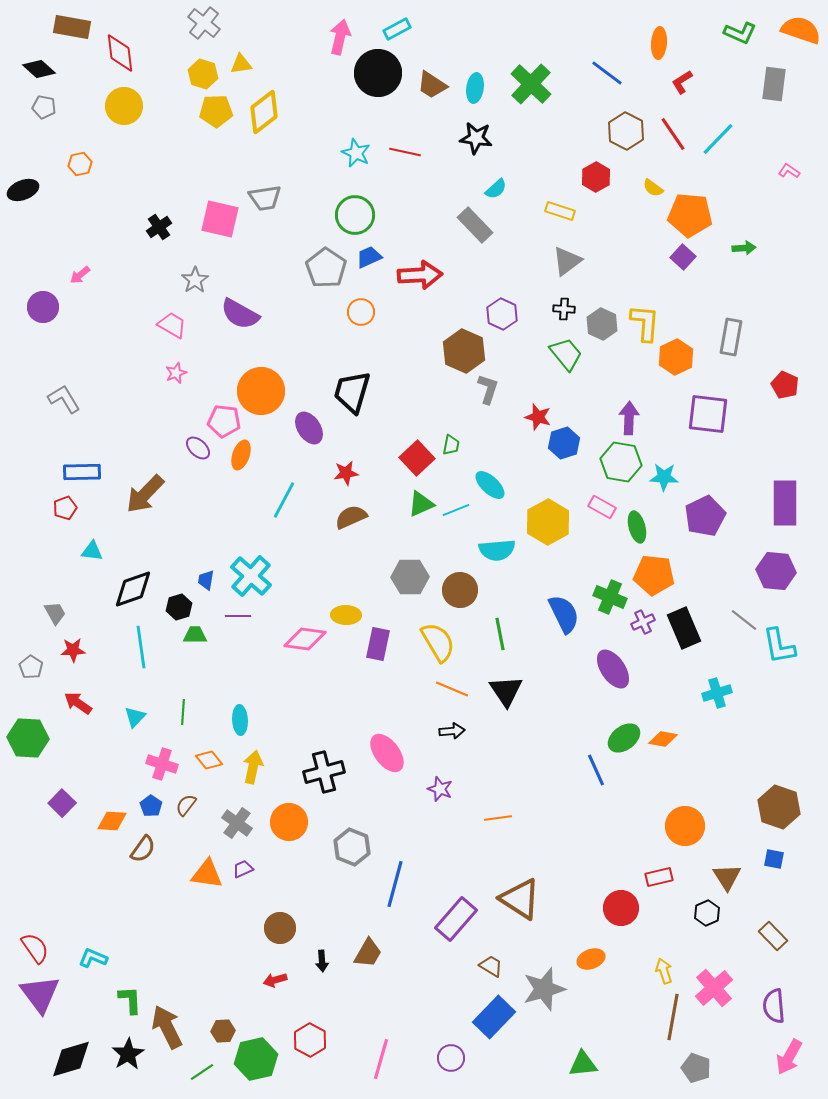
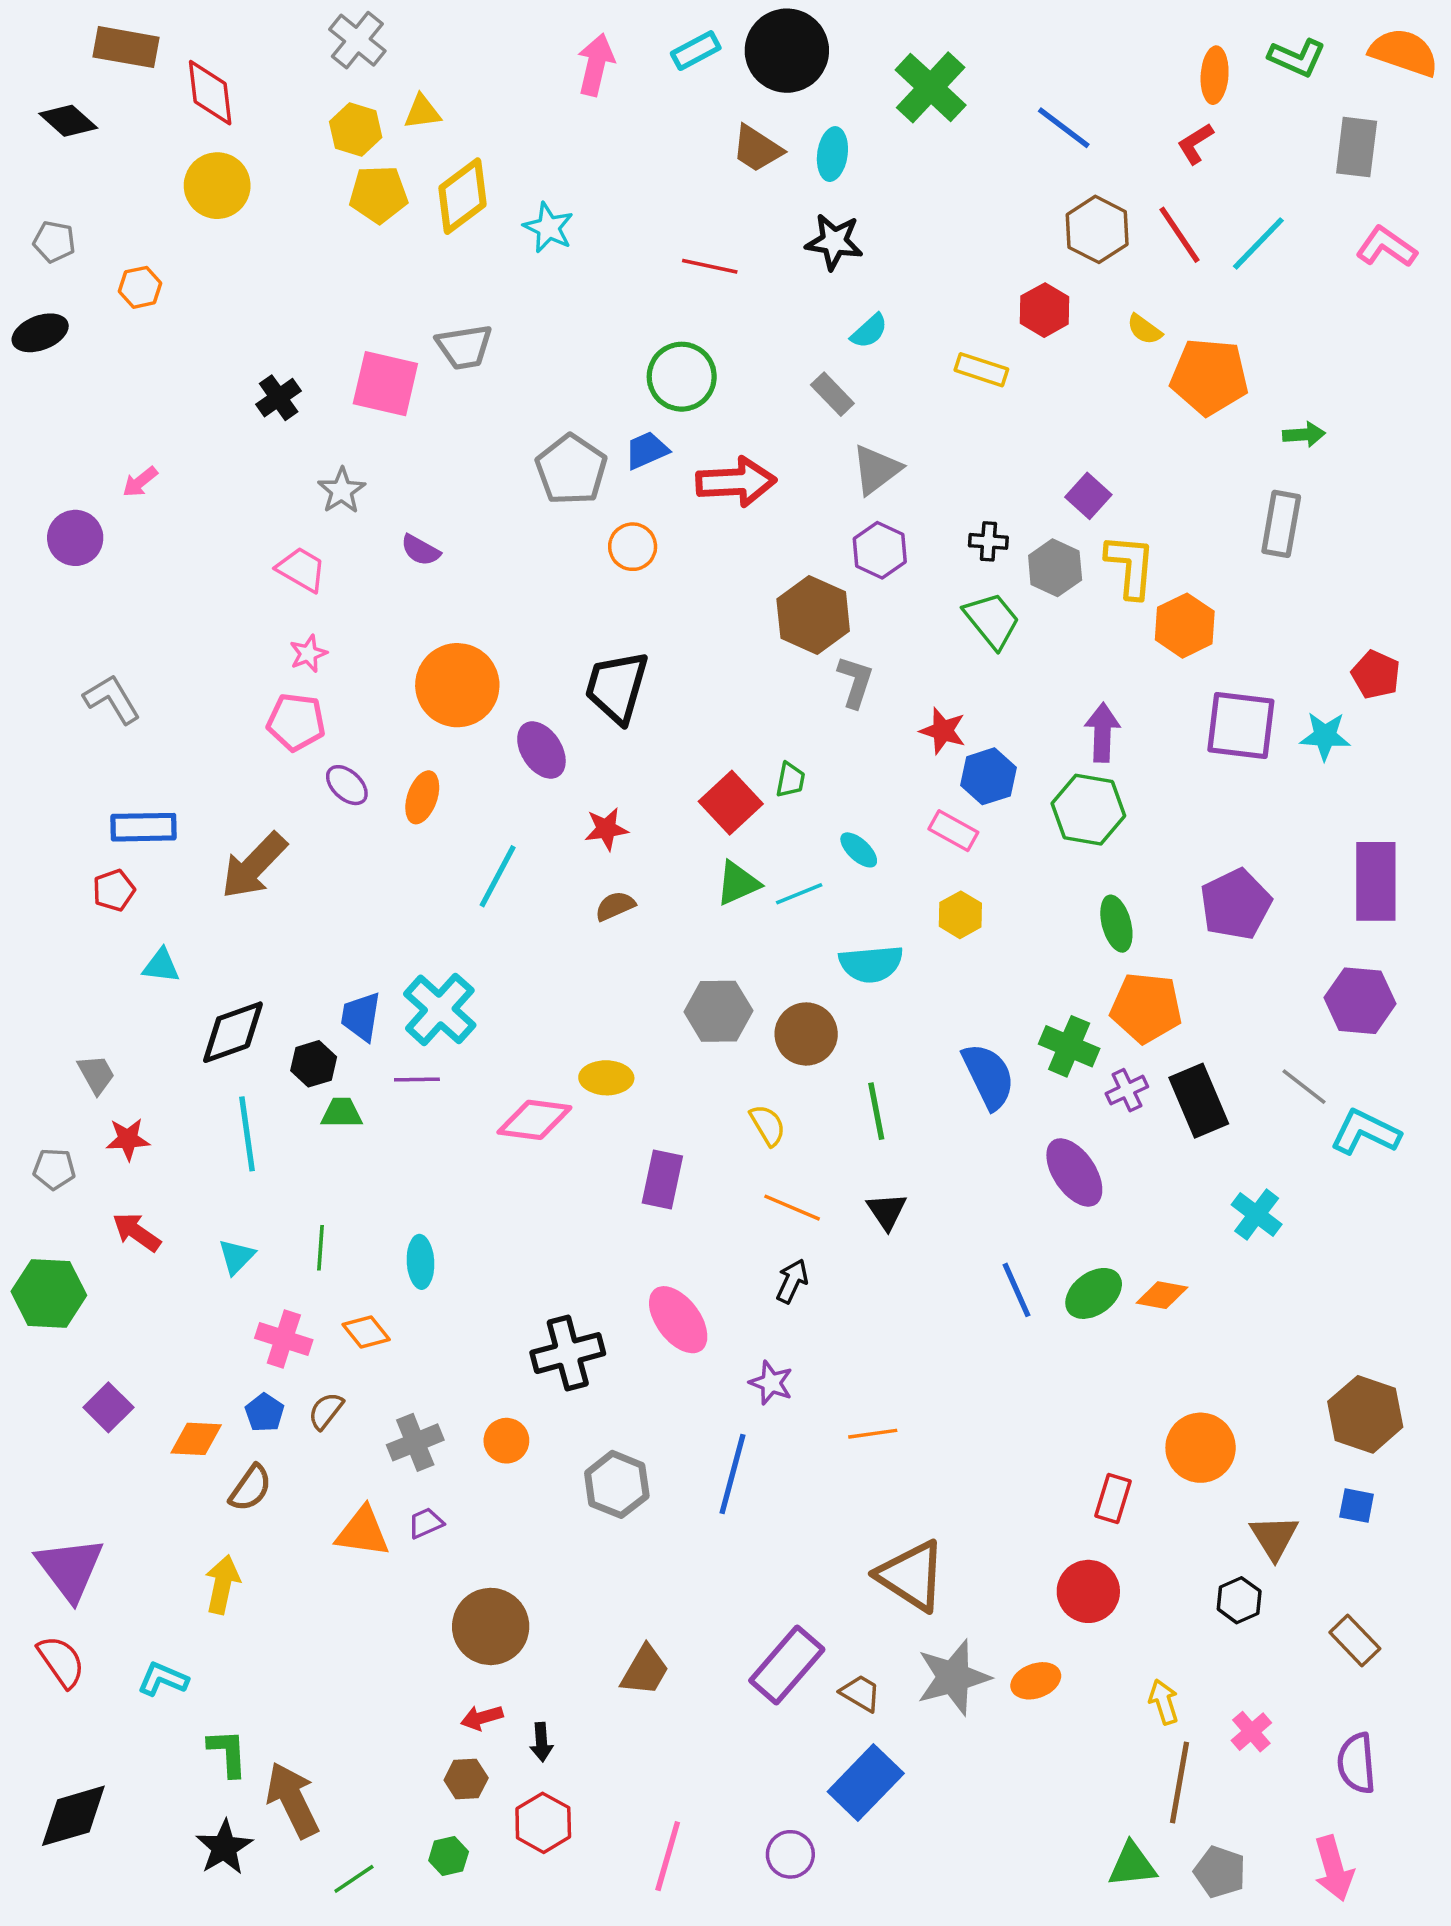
orange ellipse: (659, 43) -> (1215, 75), moved
black circle: (378, 73) -> (787, 51), moved
green cross: (531, 84) -> (931, 87), moved
gray pentagon: (44, 107) -> (54, 242), moved
cyan star: (356, 153) -> (548, 228), moved
pink L-shape: (789, 171) -> (1386, 247), moved, size x1.6
green circle: (355, 215) -> (682, 377), moved
gray rectangle: (475, 225) -> (832, 394), size x0.7
purple square: (683, 257) -> (1088, 496), moved
gray triangle: (567, 261) -> (876, 470), moved
purple semicircle: (240, 314) -> (420, 550), size x0.6
gray rectangle: (731, 337) -> (1281, 524), moved
pink pentagon: (224, 421) -> (296, 722), moved
cyan star: (664, 477) -> (1325, 736), moved
cyan ellipse: (490, 485) -> (859, 850), size x0.7
pink rectangle: (602, 507) -> (953, 831), moved
brown semicircle: (351, 517) -> (615, 906), size x0.7
yellow hexagon: (548, 522) -> (960, 915), size x0.6
blue trapezoid: (206, 580) -> (361, 1016), size x1.4
yellow semicircle: (438, 642) -> (768, 1125), size x0.6
purple rectangle: (378, 644) -> (662, 1179), moved
cyan L-shape: (779, 646) -> (1365, 1132), turned 126
gray pentagon: (31, 667) -> (54, 1169), turned -30
black triangle: (506, 691) -> (887, 1211), size x0.7
cyan cross: (717, 693) -> (1257, 1215), turned -36
black arrow: (452, 731) -> (792, 1281), turned -60
yellow arrow: (253, 767) -> (222, 1584), moved
blue line: (596, 770) -> (1016, 1290), moved
orange circle: (289, 822) -> (506, 1441), size x0.7
gray cross: (237, 823) -> (415, 1442), turned 32
red rectangle: (659, 877) -> (1113, 1499), moved, turned -60
blue line: (395, 884) -> (733, 1474), moved
purple rectangle: (456, 919) -> (787, 1665), moved
brown circle: (280, 928) -> (491, 1626), size x1.4
black arrow: (322, 961) -> (541, 1742), moved
pink cross: (714, 988) -> (1251, 1732), size x0.6
gray star: (544, 989) -> (953, 1677), moved
purple triangle: (40, 994) -> (70, 1569), moved
brown hexagon: (223, 1031) -> (466, 1779), moved
pink arrow: (789, 1057) -> (1334, 1868), moved, turned -45
black diamond: (71, 1059) -> (73, 1816), moved
green hexagon: (256, 1059) -> (449, 1856), size x0.5
green triangle: (583, 1064) -> (1132, 1865), moved

